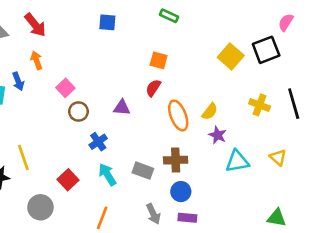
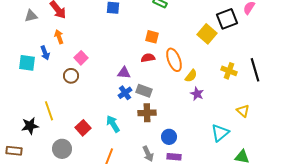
black square: (266, 50) -> (227, 19), moved
red semicircle: (153, 88) -> (148, 58), turned 48
brown circle: (79, 112) -> (71, 76), moved
orange ellipse: (178, 115) -> (174, 60), moved
blue cross: (98, 142) -> (125, 93), moved
brown cross: (176, 160) -> (147, 113), moved
cyan triangle: (237, 161) -> (220, 133), moved, turned -30
gray rectangle: (143, 171) -> (144, 91), moved

